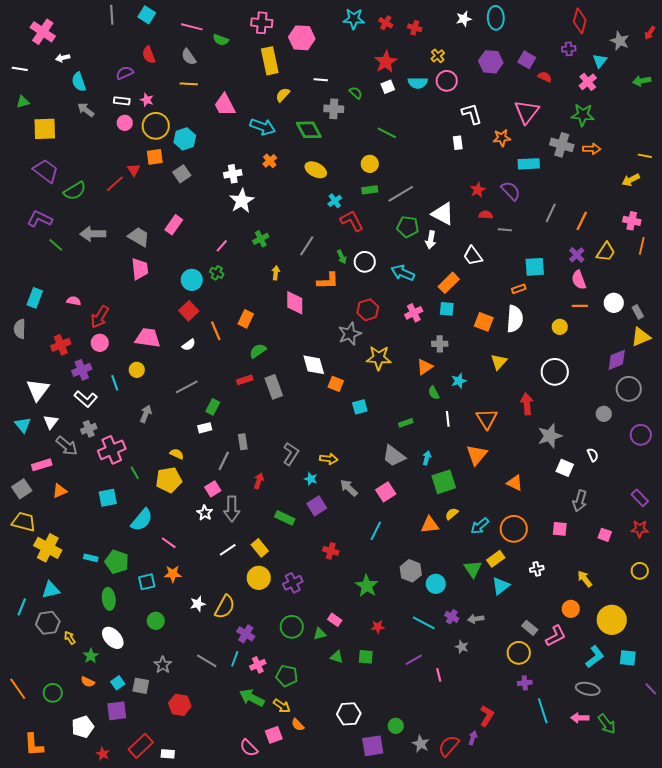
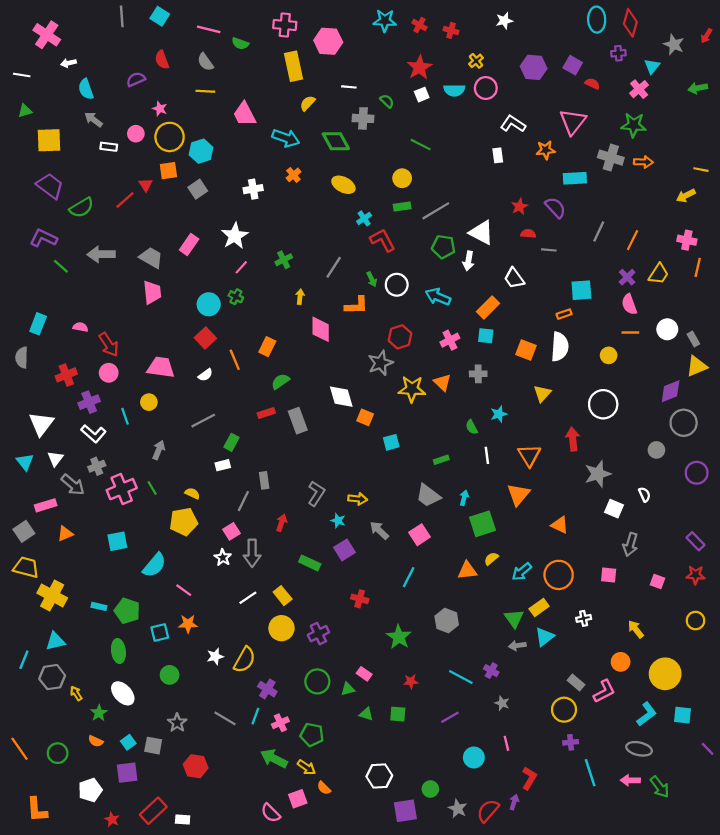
cyan ellipse: (496, 18) -> (597, 20), moved
white rectangle: (122, 101) -> (109, 147), moved
white L-shape: (472, 114) -> (513, 124), turned -40
white star: (242, 201) -> (235, 236), moved
red arrow: (100, 317) -> (109, 345), turned -65
orange triangle: (425, 367) -> (442, 383), moved, turned -42
green line: (135, 473) -> (152, 488), moved
cyan circle: (436, 584) -> (474, 757), moved
gray arrow: (476, 619) -> (517, 646), moved
pink line: (439, 675) -> (506, 743), moved

